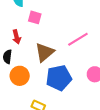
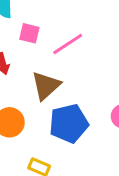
pink line: (78, 39) -> (68, 44), moved

